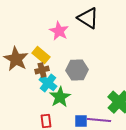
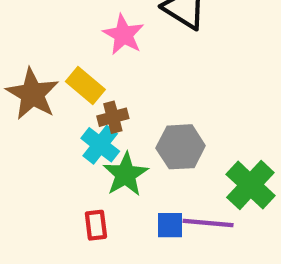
brown cross: (42, 70) -> (113, 117), moved
gray hexagon: (77, 70) -> (181, 147), moved

